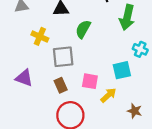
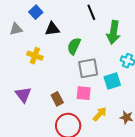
gray square: (63, 57) -> (88, 68), moved
purple triangle: (24, 78) -> (23, 95), turned 36
yellow arrow: (108, 95) -> (100, 114), moved

